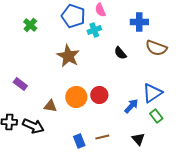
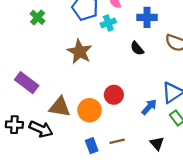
blue cross: (139, 22) -> (147, 17), moved
purple rectangle: (20, 84) -> (27, 83), size x1.5
orange circle: (76, 97) -> (90, 110), moved
brown triangle: (50, 106) -> (60, 107), size x1.5

